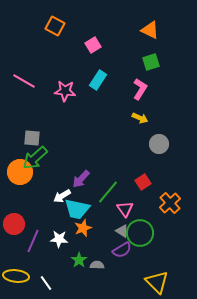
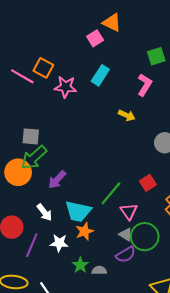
orange square: (55, 26) -> (43, 68), moved
orange triangle: (150, 30) -> (112, 23), moved
yellow arrow: (140, 118) -> (127, 115), moved
purple arrow: (81, 179) -> (57, 180), moved
white arrow: (62, 196) -> (44, 212), moved, turned -96

